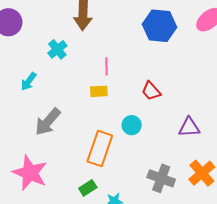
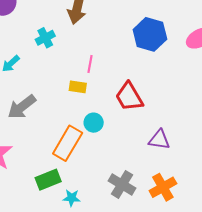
red trapezoid: (151, 91) -> (129, 97), size x1.5
cyan circle: (132, 125) -> (94, 123), moved
green rectangle: (88, 188) -> (48, 180), size x1.4

